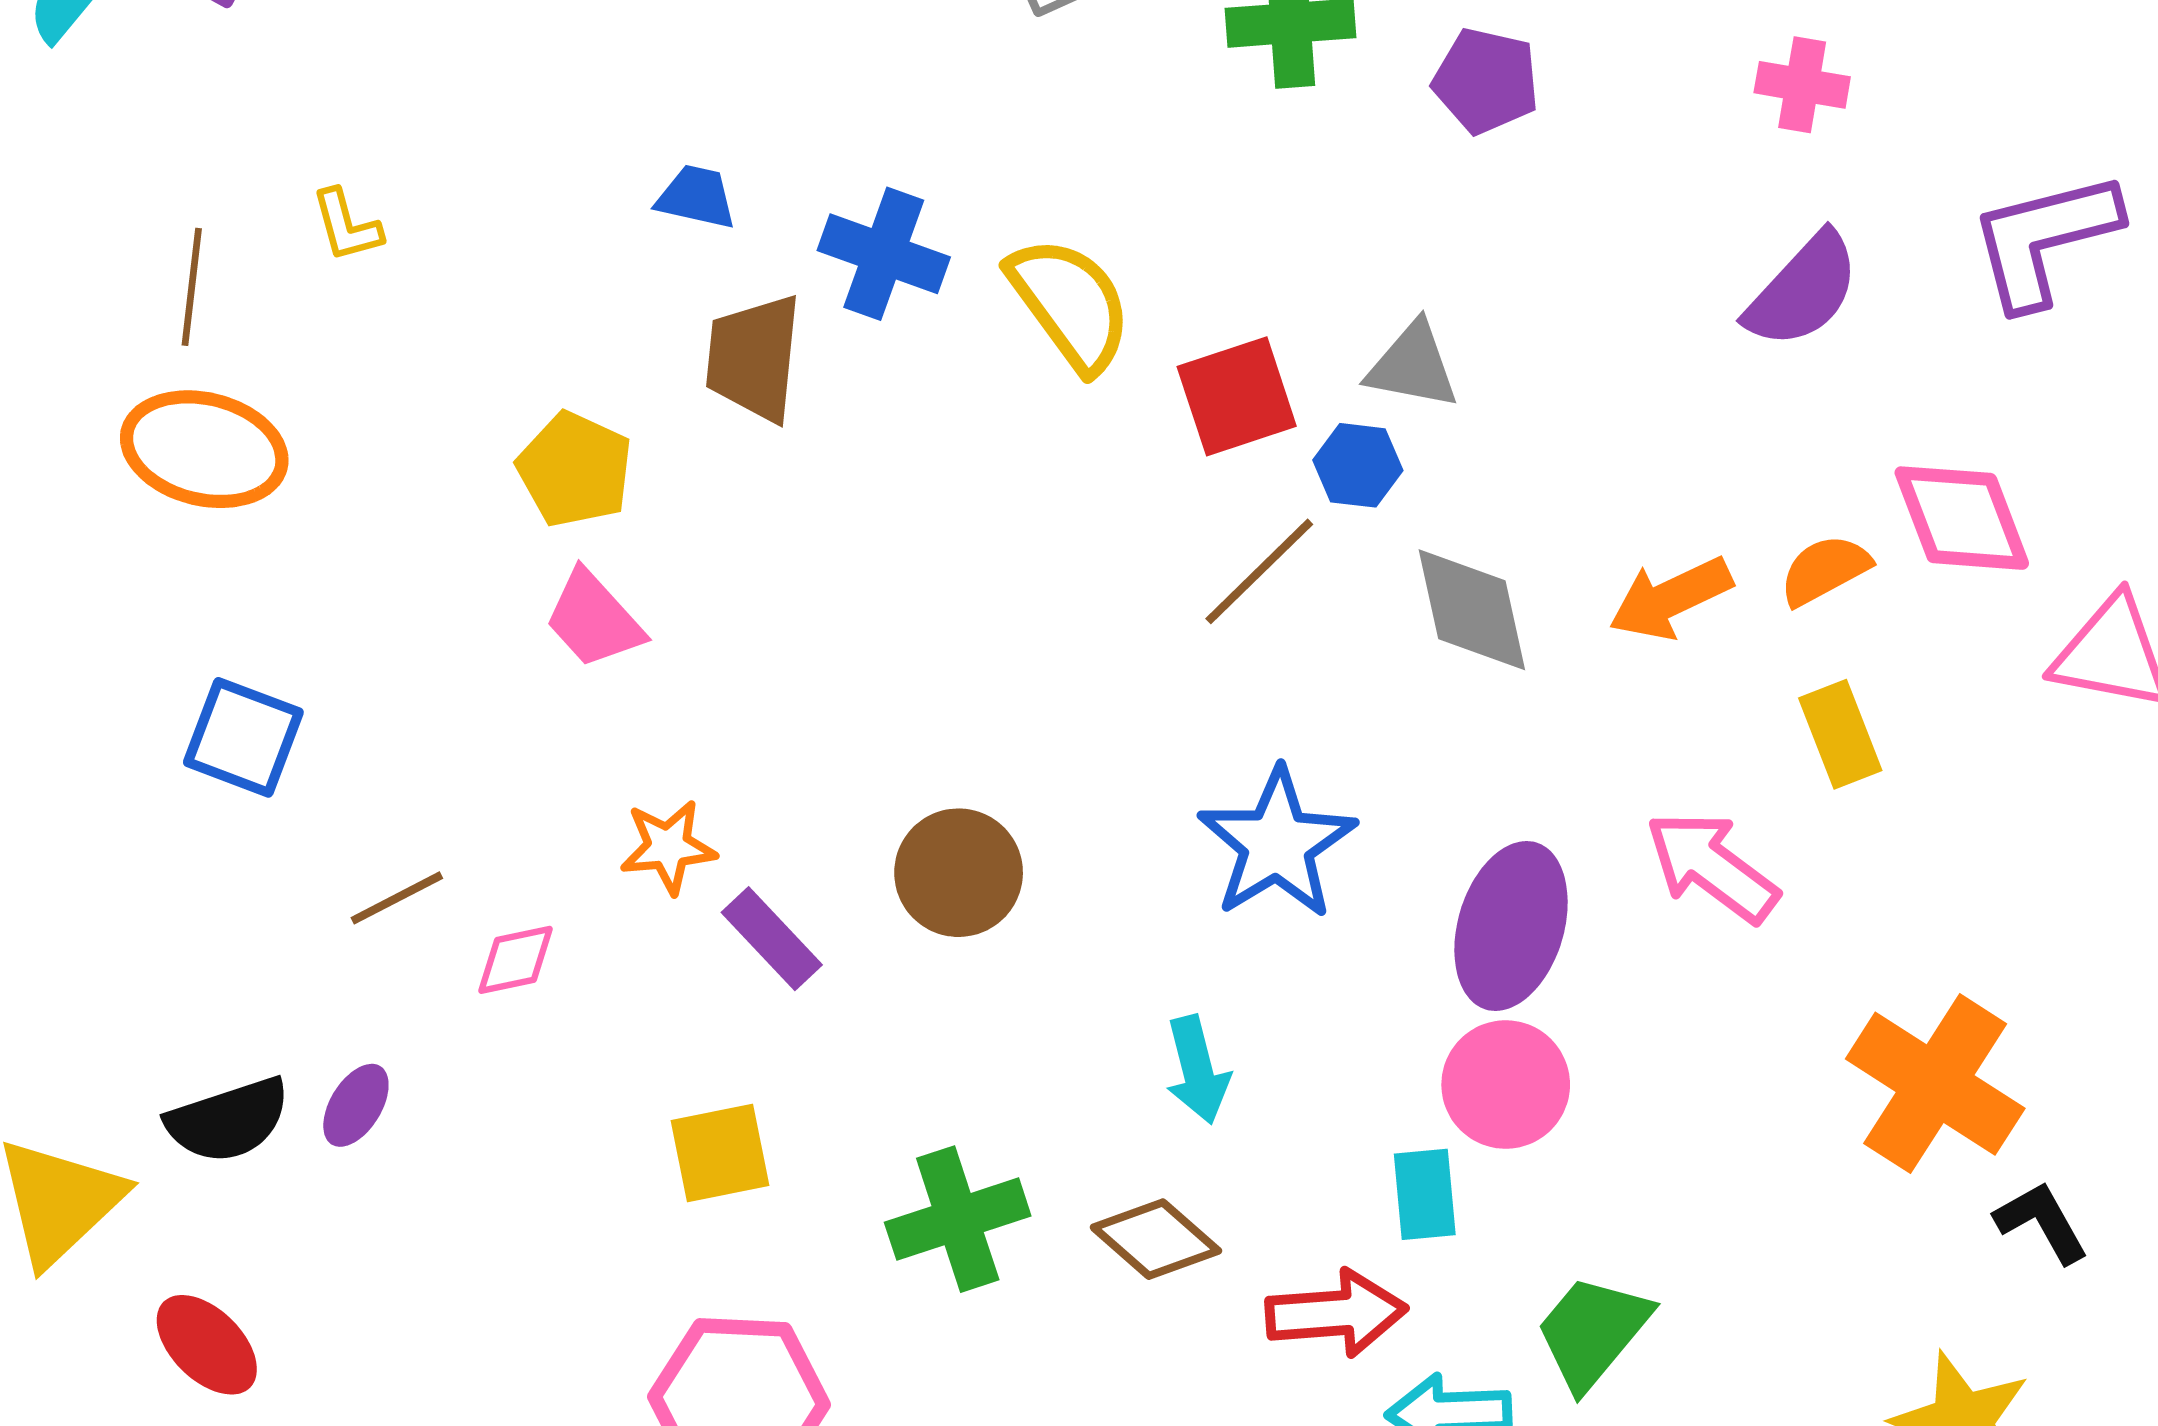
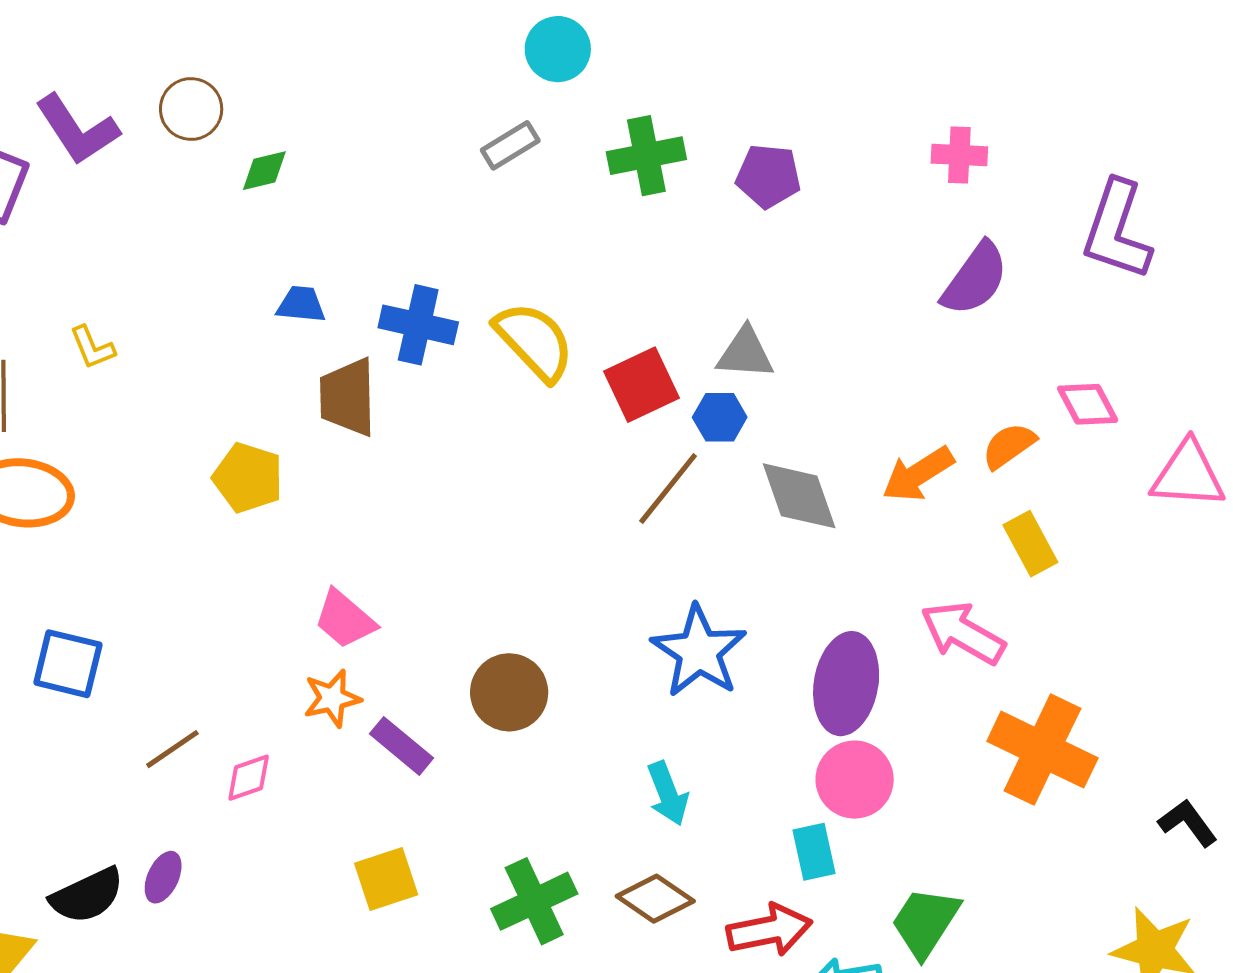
purple L-shape: (2044, 239) -> (1117, 230), turned -50
pink diamond: (1962, 518) -> (1088, 404), size x0.7
pink trapezoid: (594, 619) -> (345, 619), moved
orange cross: (1935, 1084) -> (1042, 750), moved

